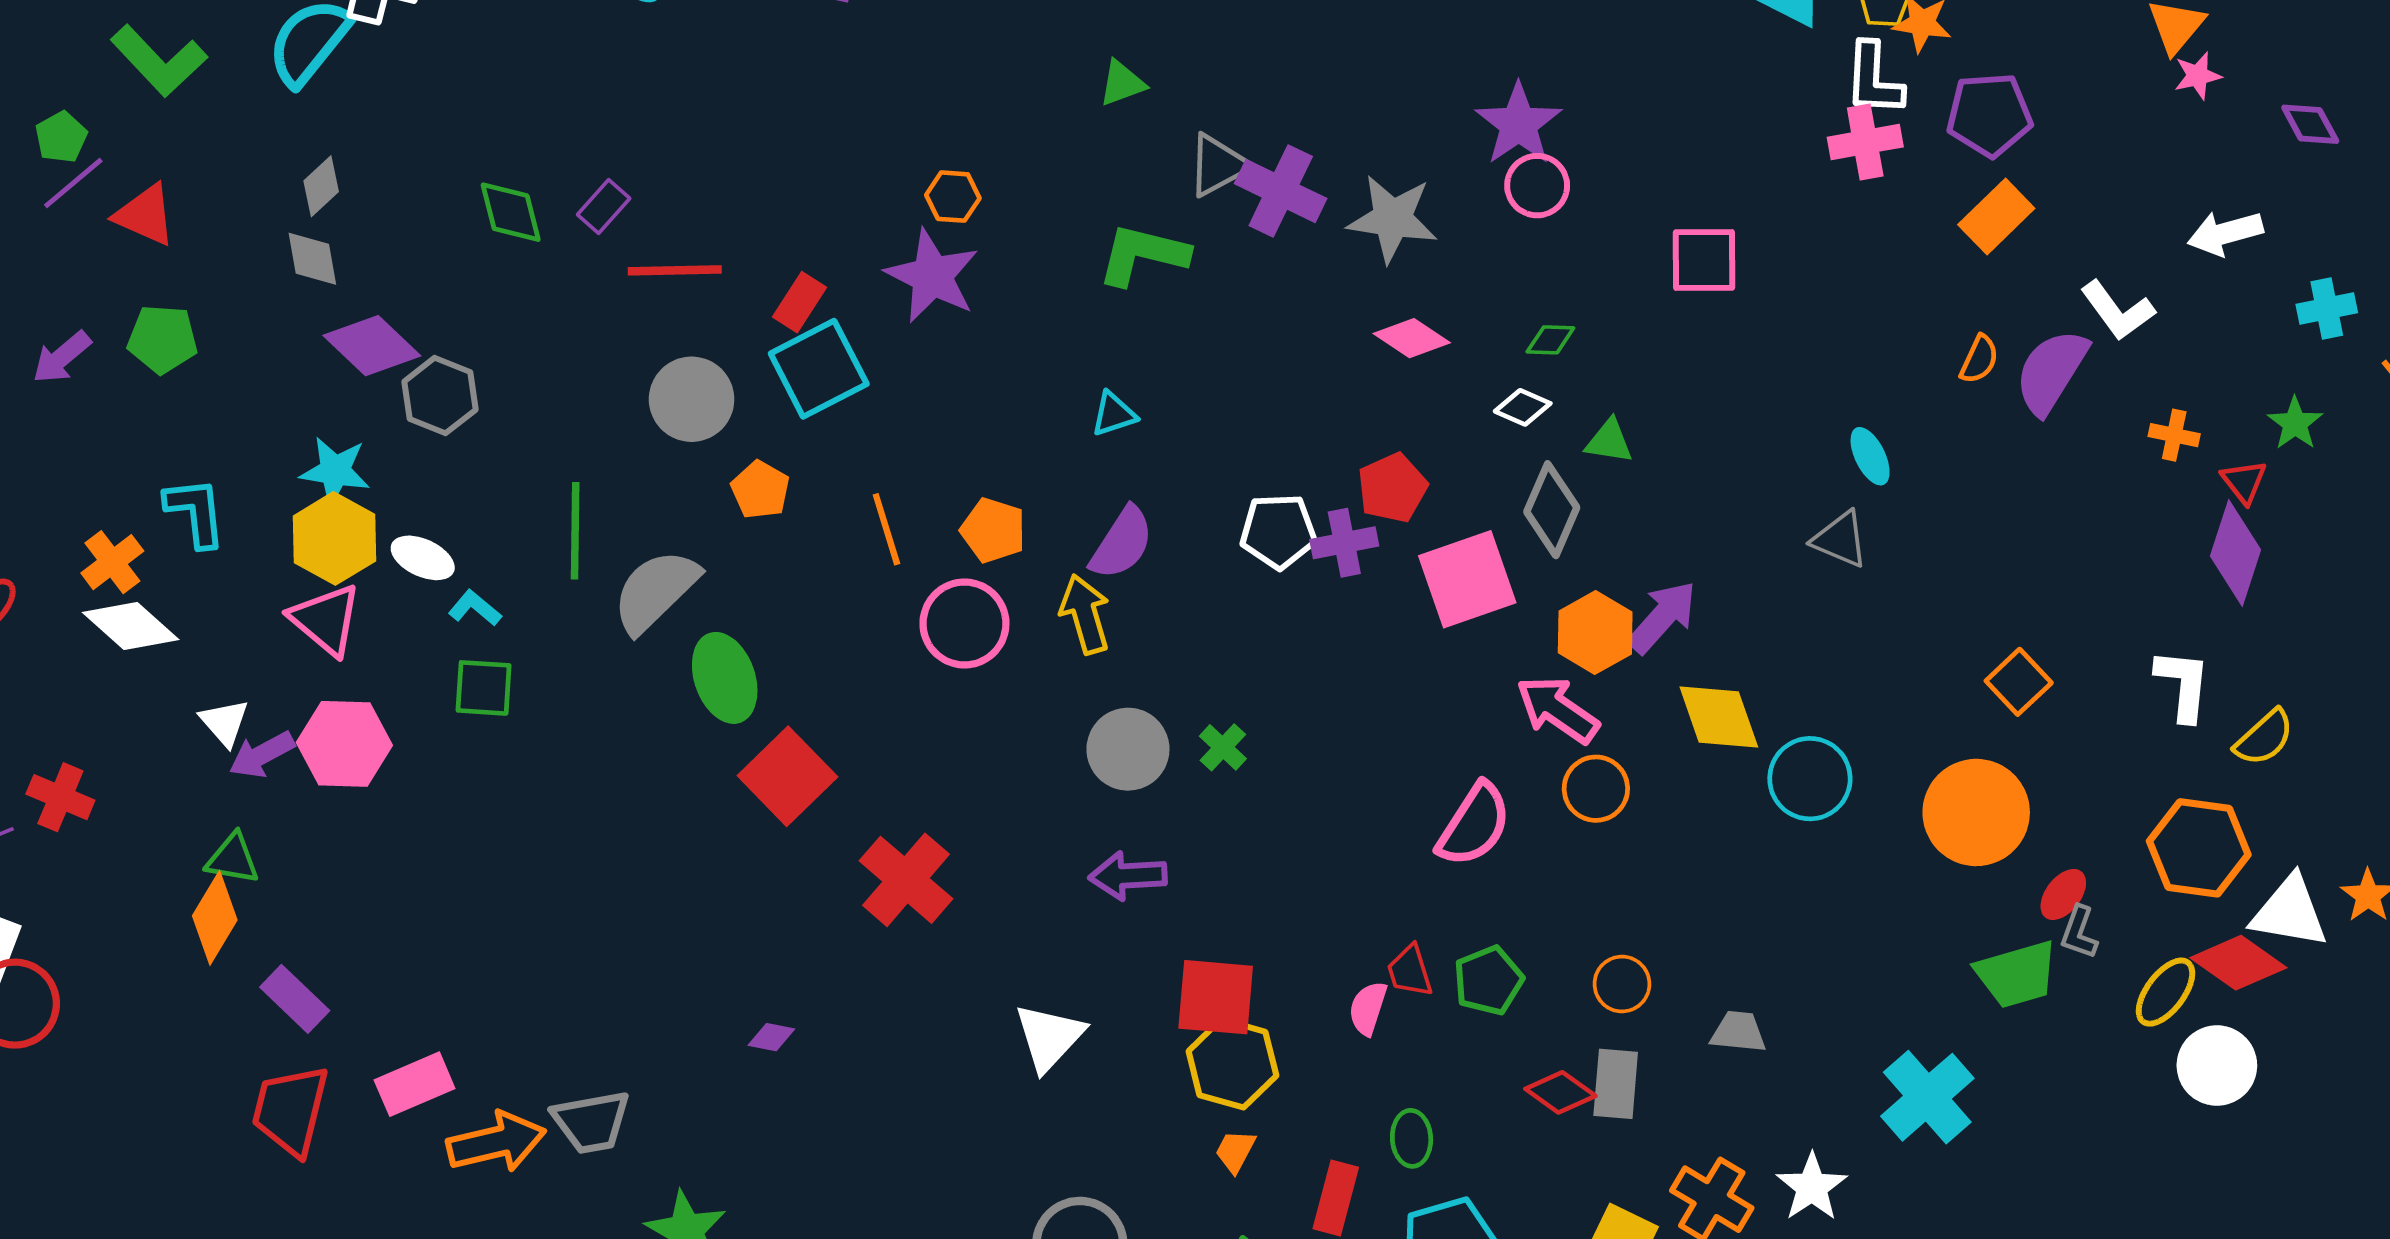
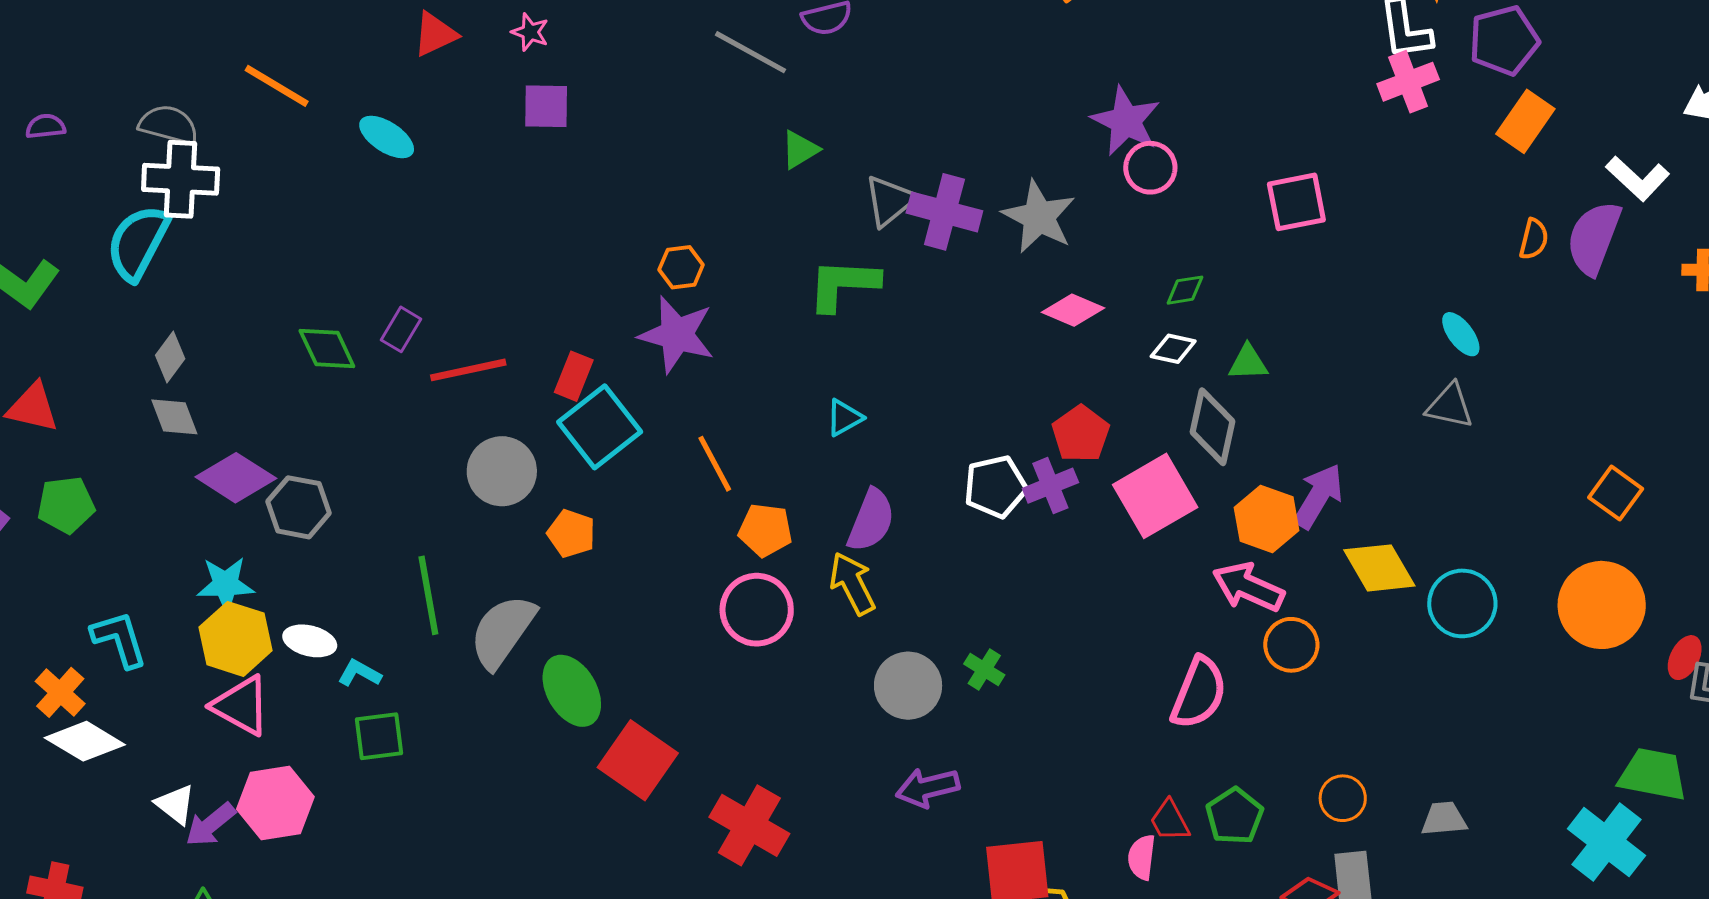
gray star: (1392, 219) -> (1039, 217), turned 30
orange line: (886, 529) -> (715, 464), moved
green trapezoid: (2017, 974) -> (1653, 774), moved, turned -142

